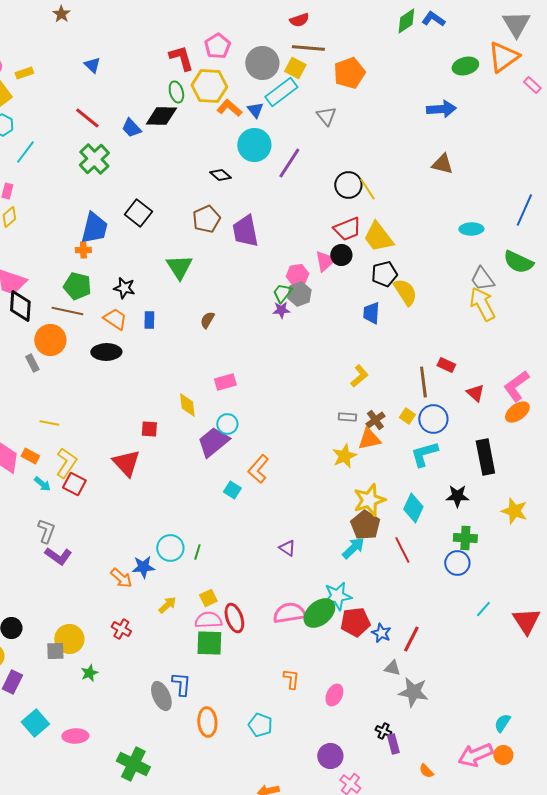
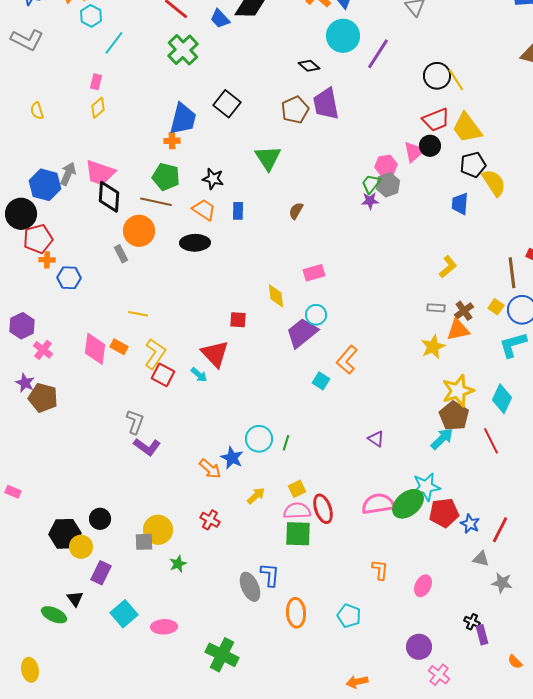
purple trapezoid: (245, 231) -> (326, 104), moved
cyan arrow: (42, 484) -> (199, 375), moved
blue star: (143, 567) -> (232, 458), turned 30
gray star: (413, 692) -> (502, 583), size x0.7

